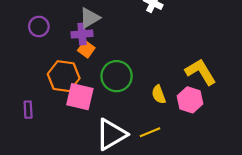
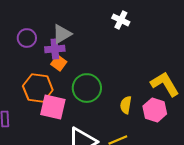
purple circle: (39, 26) -> (27, 38), moved
yellow semicircle: (159, 94) -> (126, 105), turned 30

